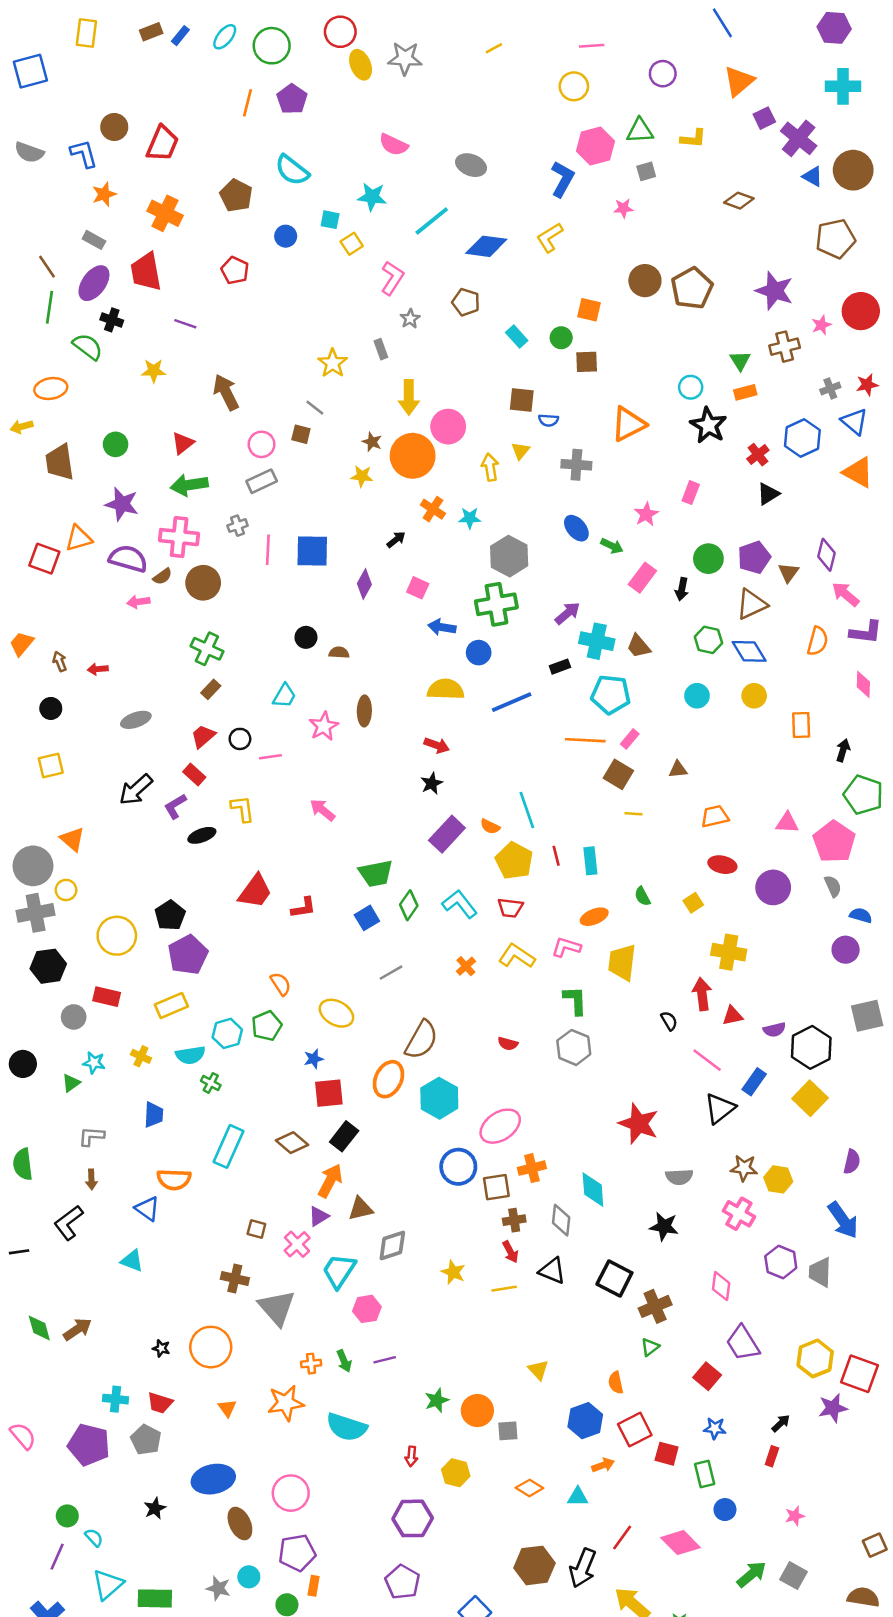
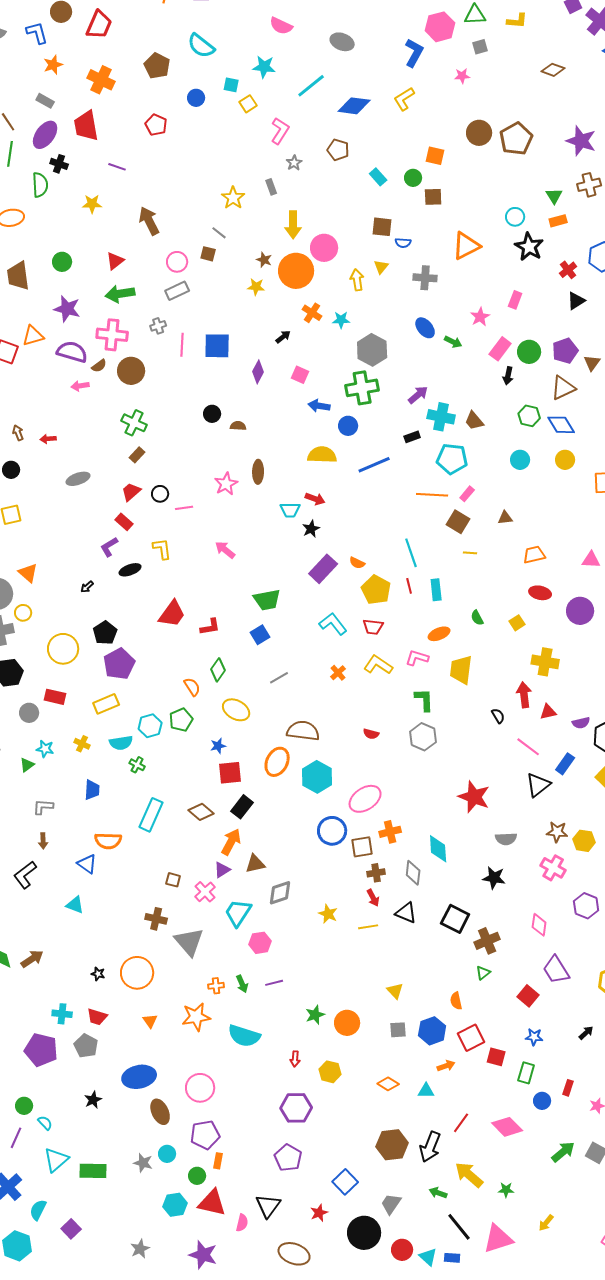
green semicircle: (88, 347) -> (40, 185), turned 50
pink rectangle: (642, 578) -> (500, 349), moved
cyan trapezoid: (284, 696) -> (290, 510), moved, turned 60
black arrow: (136, 790) -> (87, 587), moved, size x0.5
cyan line: (527, 810) -> (411, 553), moved
green diamond: (409, 905) -> (218, 670), moved
brown semicircle: (422, 1040) -> (303, 731), turned -112
gray square: (508, 1431) -> (398, 1030), moved
red rectangle: (772, 1456) -> (568, 1088), moved
green rectangle: (705, 1474) -> (526, 1073), turned 30

